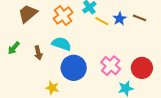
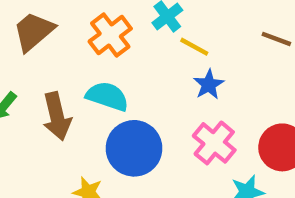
blue star: (120, 19) -> (209, 85), moved
brown arrow: (38, 53) -> (57, 116), size x1.5

